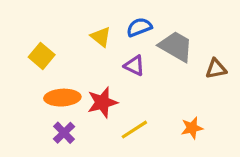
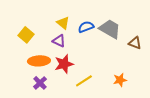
blue semicircle: (139, 27) -> (86, 27), moved
purple triangle: (134, 66) -> (59, 41), moved
brown triangle: (216, 69) -> (135, 43), turned 32

